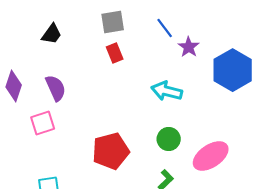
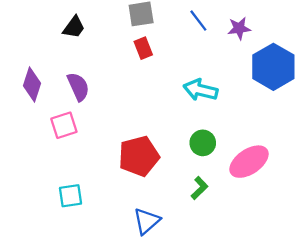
purple star: (189, 47) -> (239, 28), moved, turned 30

